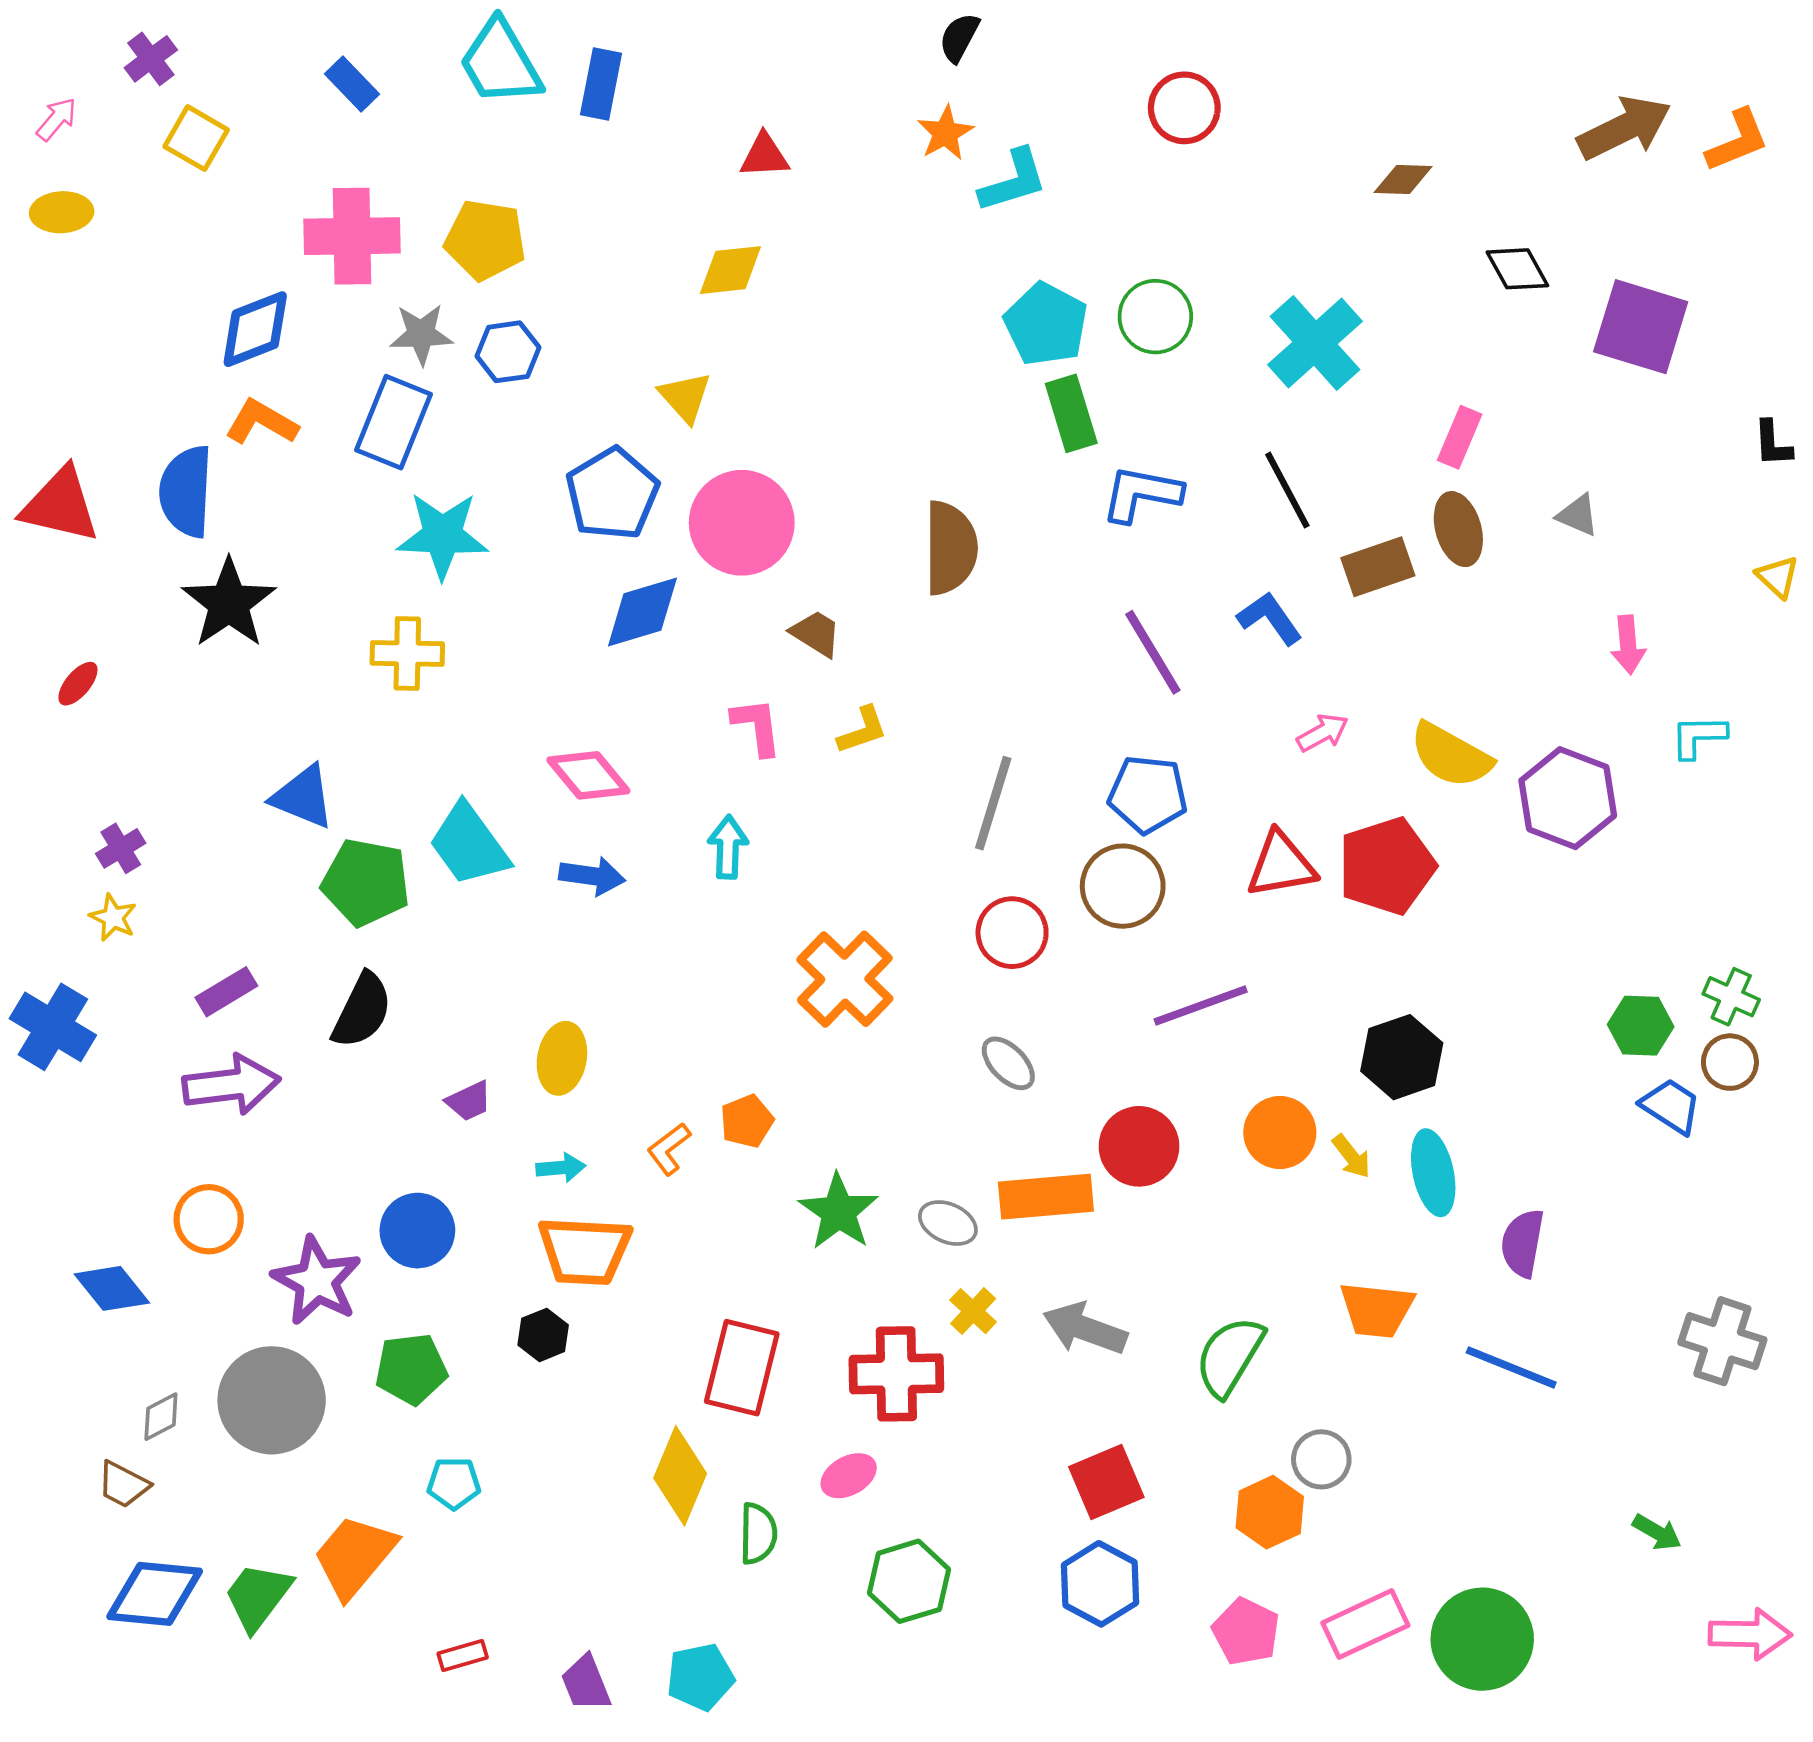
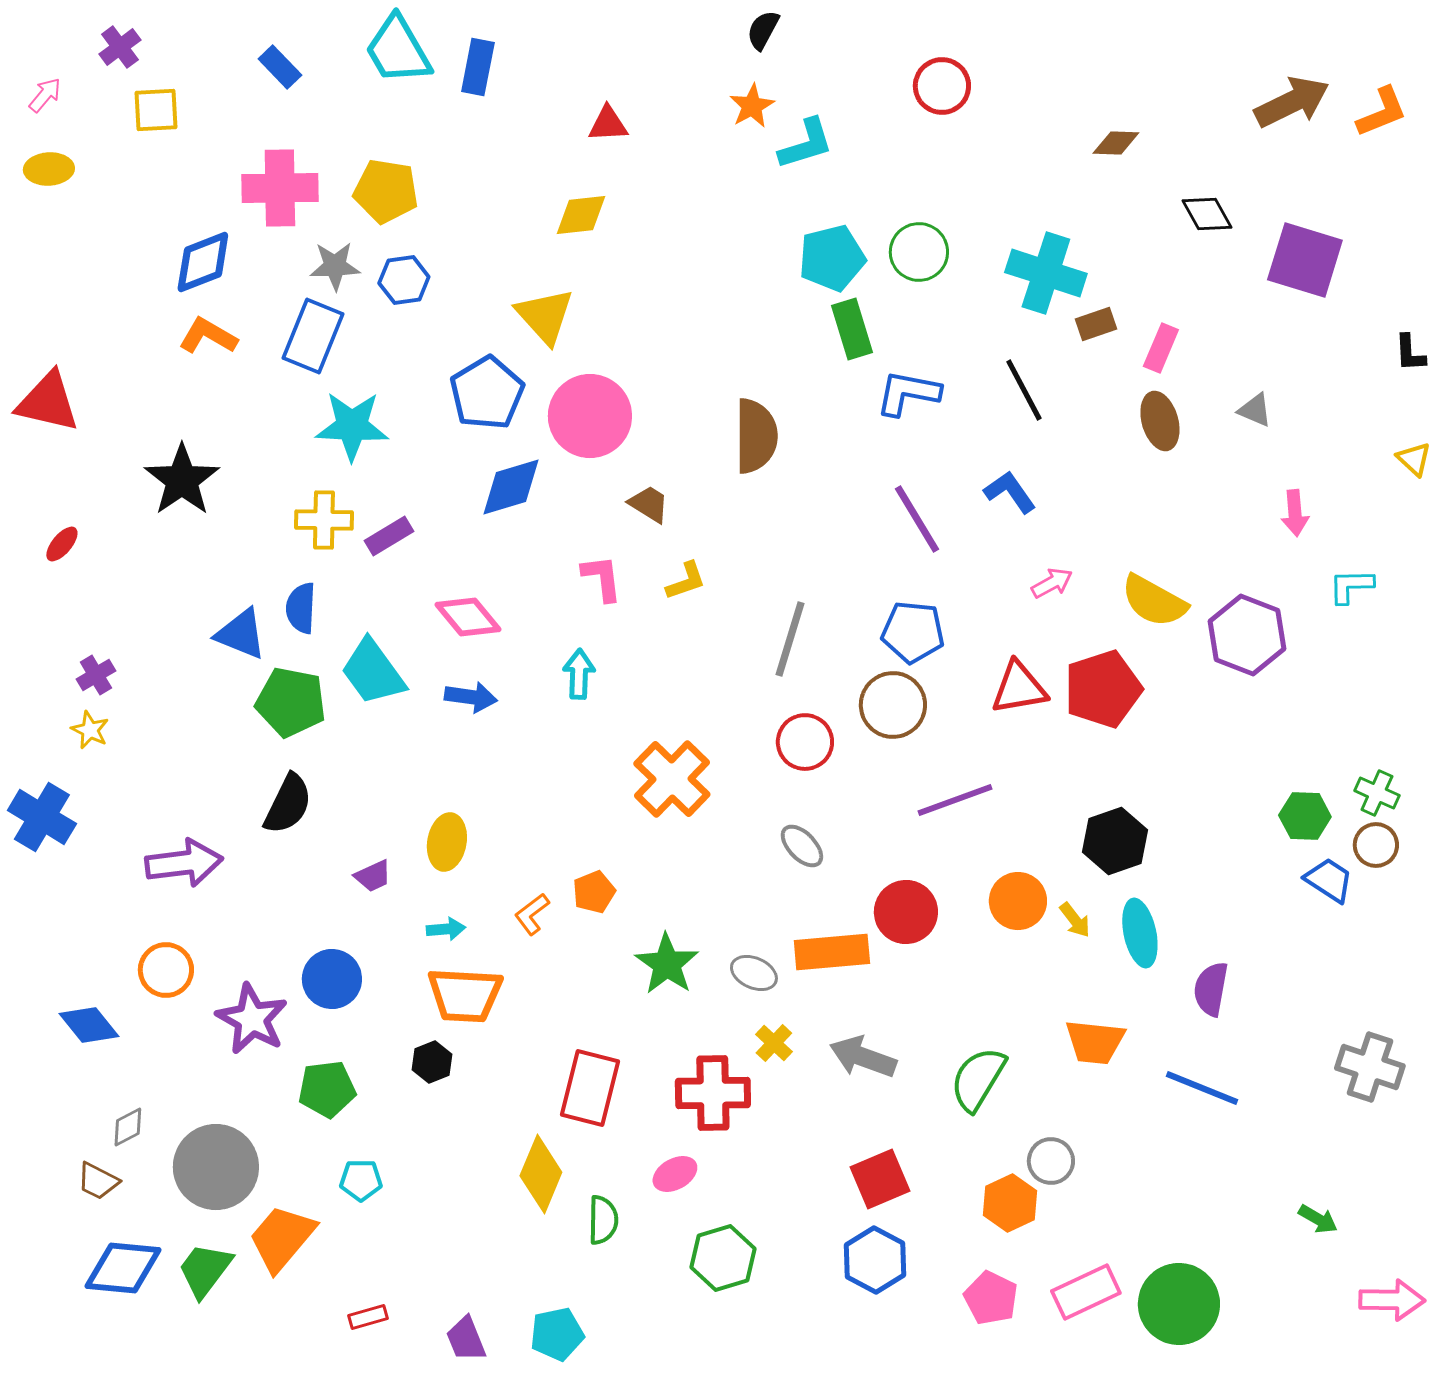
yellow square: (196, 138) -> (156, 110), turned -33
cyan pentagon: (1046, 324) -> (832, 258), turned 30
cyan cross: (1315, 343) -> (1046, 273), turned -30
yellow triangle: (685, 397) -> (545, 316), size x1.4
blue semicircle: (186, 491) -> (301, 608), moved, size x0.7
brown rectangle: (1378, 567) -> (1096, 324), moved, size x0.7
purple rectangle: (226, 992) -> (389, 536), moved
gray circle: (272, 1400) -> (216, 1167), moved

